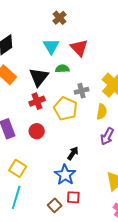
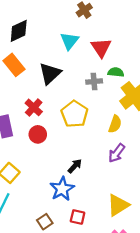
green semicircle: (62, 69) -> (116, 72), moved
gray cross: (82, 91) -> (94, 81), moved
red cross: (37, 101) -> (34, 107), moved, turned -35
red square: (73, 197) -> (78, 217), moved

